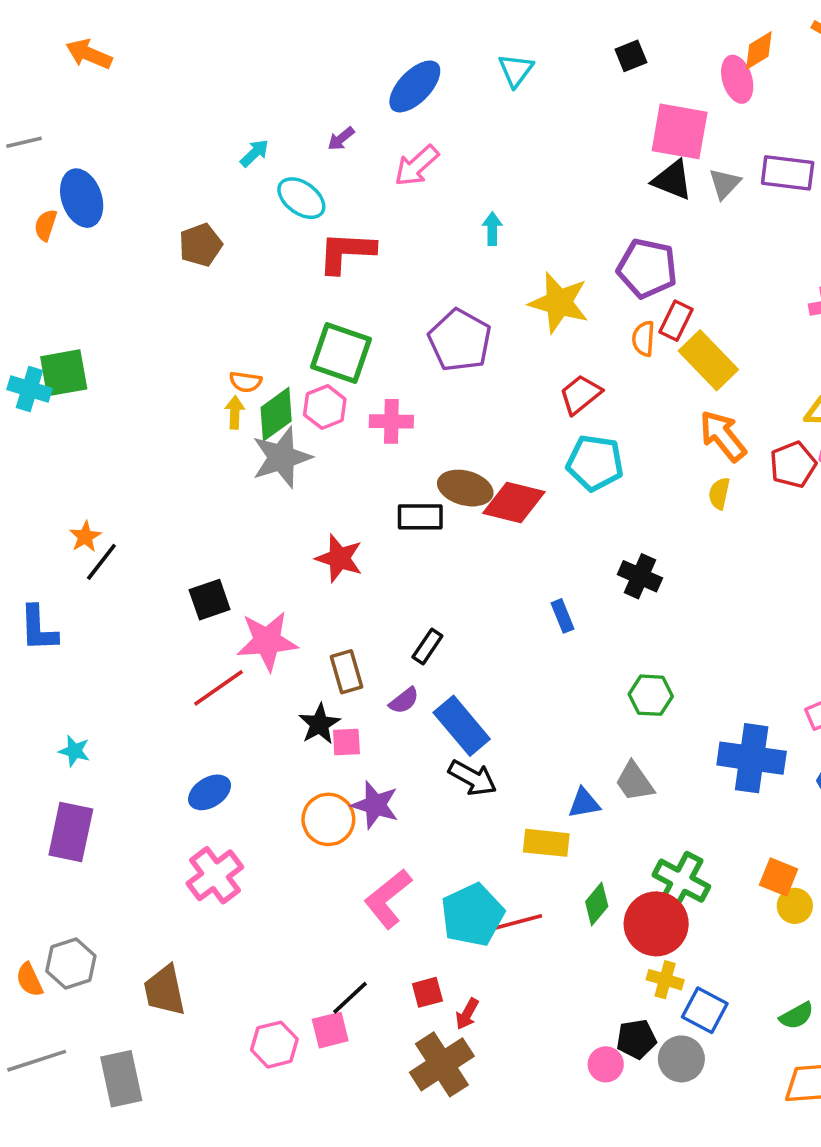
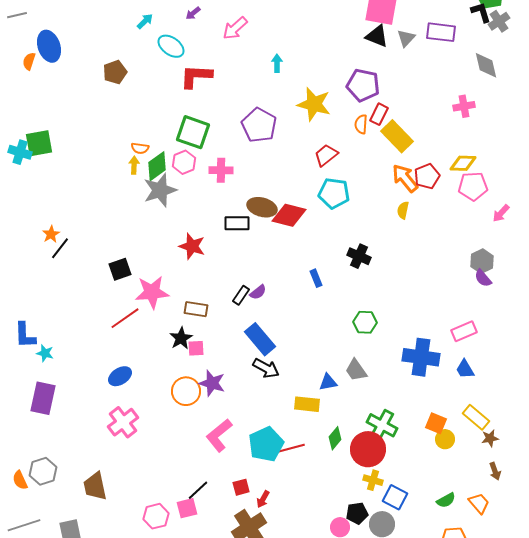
red pentagon: (793, 465) -> (427, 176), moved
blue L-shape: (38, 629) -> (25, 335), moved
brown rectangle: (346, 672) -> (196, 309), turned -65
purple semicircle: (404, 701) -> (258, 292), moved

